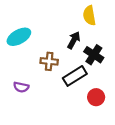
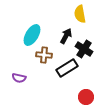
cyan ellipse: (19, 37) -> (32, 35), moved, turned -30
red circle: (96, 97) -> (86, 97), moved

